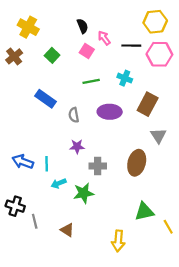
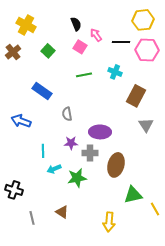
purple ellipse: (110, 112) -> (100, 132), moved
gray semicircle: (74, 115) -> (67, 114), moved
purple star: (77, 146) -> (71, 143), moved
blue arrow: (23, 162) -> (21, 121), moved
brown ellipse: (137, 163) -> (116, 165), moved
gray line: (35, 221) -> (32, 218), moved

